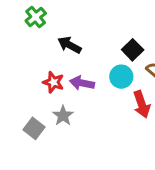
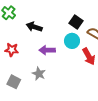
red star: (53, 82) -> (12, 50), moved
gray square: (34, 128) -> (14, 82), moved

